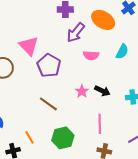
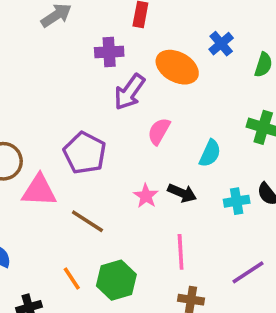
pink triangle: (29, 46) -> (39, 191), moved, turned -40
cyan semicircle: (122, 52) -> (210, 153), moved
pink semicircle: (91, 55) -> (159, 131), turned 119
orange line: (30, 137) -> (72, 278), moved

